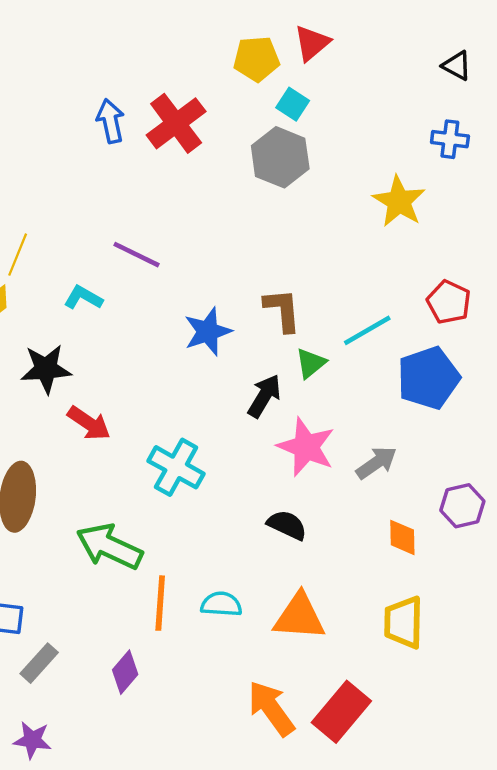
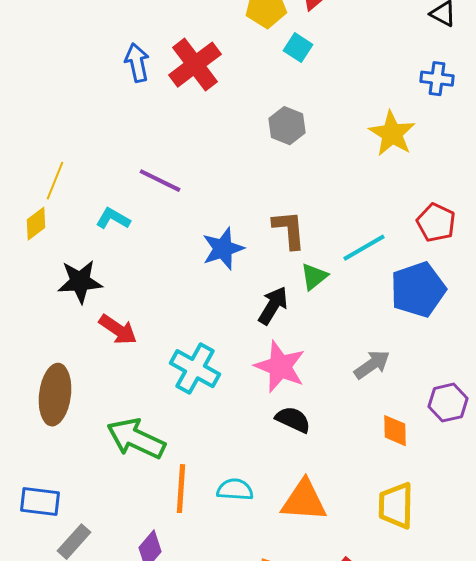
gray hexagon: (280, 157) -> (287, 126), moved, size x0.7
pink star: (306, 447) -> (280, 367), moved

